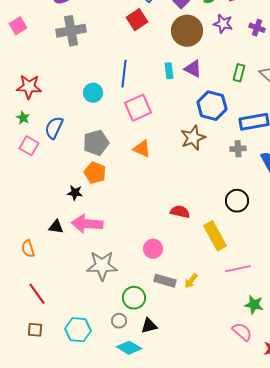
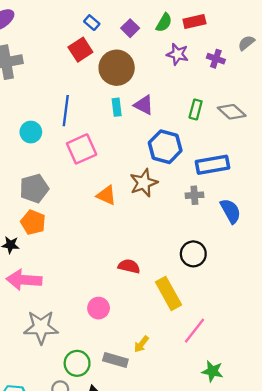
brown circle: (187, 31) -> (117, 68), moved
orange triangle: (142, 149) -> (106, 195), moved
pink line: (238, 269) -> (194, 331), turned -40
gray rectangle: (165, 281) -> (115, 360), moved

